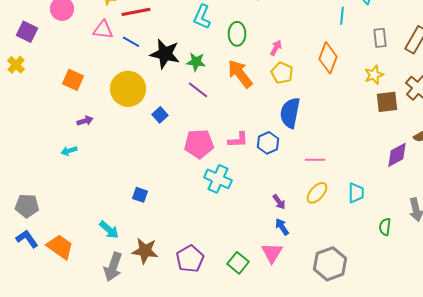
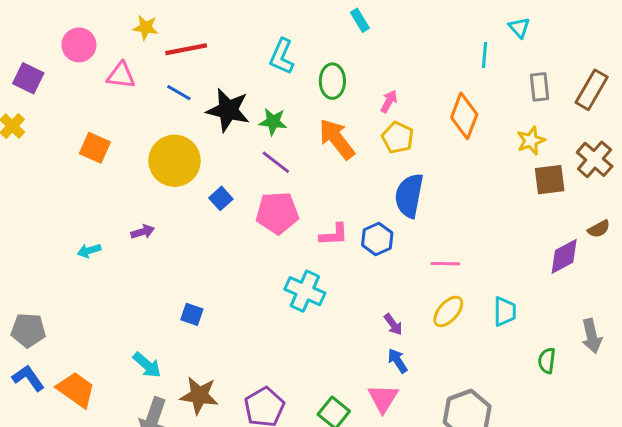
pink triangle: (103, 30) -> (121, 75), moved
purple arrow: (85, 121) -> (143, 232), moved
pink pentagon: (199, 144) -> (277, 213), moved

